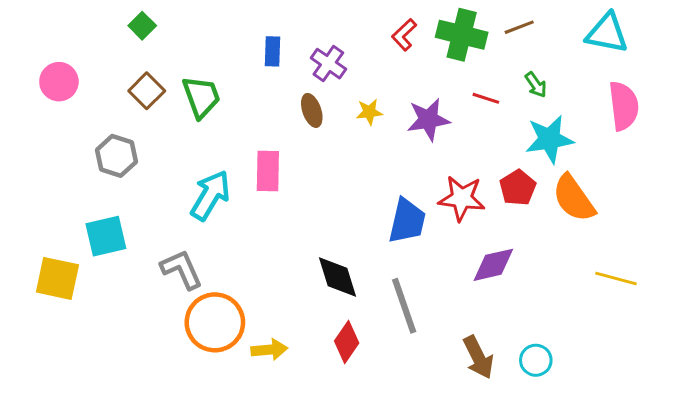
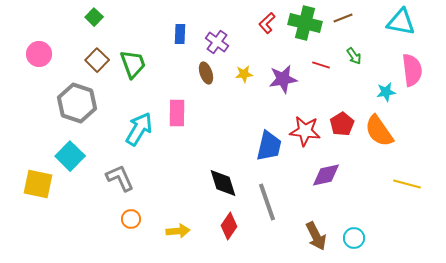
cyan star: (549, 139) -> (386, 92), moved, size x0.6
gray hexagon: (116, 156) -> (77, 103), size x1.4
cyan square: (106, 236) -> (70, 156), turned -32
orange circle: (215, 322) -> (131, 219), moved, size x0.5

